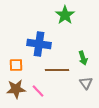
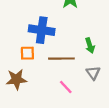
orange square: (16, 65) -> (27, 53), moved
pink line: (38, 91) -> (66, 87), moved

